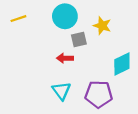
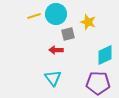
yellow line: (18, 19) -> (34, 16), moved
purple pentagon: (99, 94) -> (98, 83), moved

